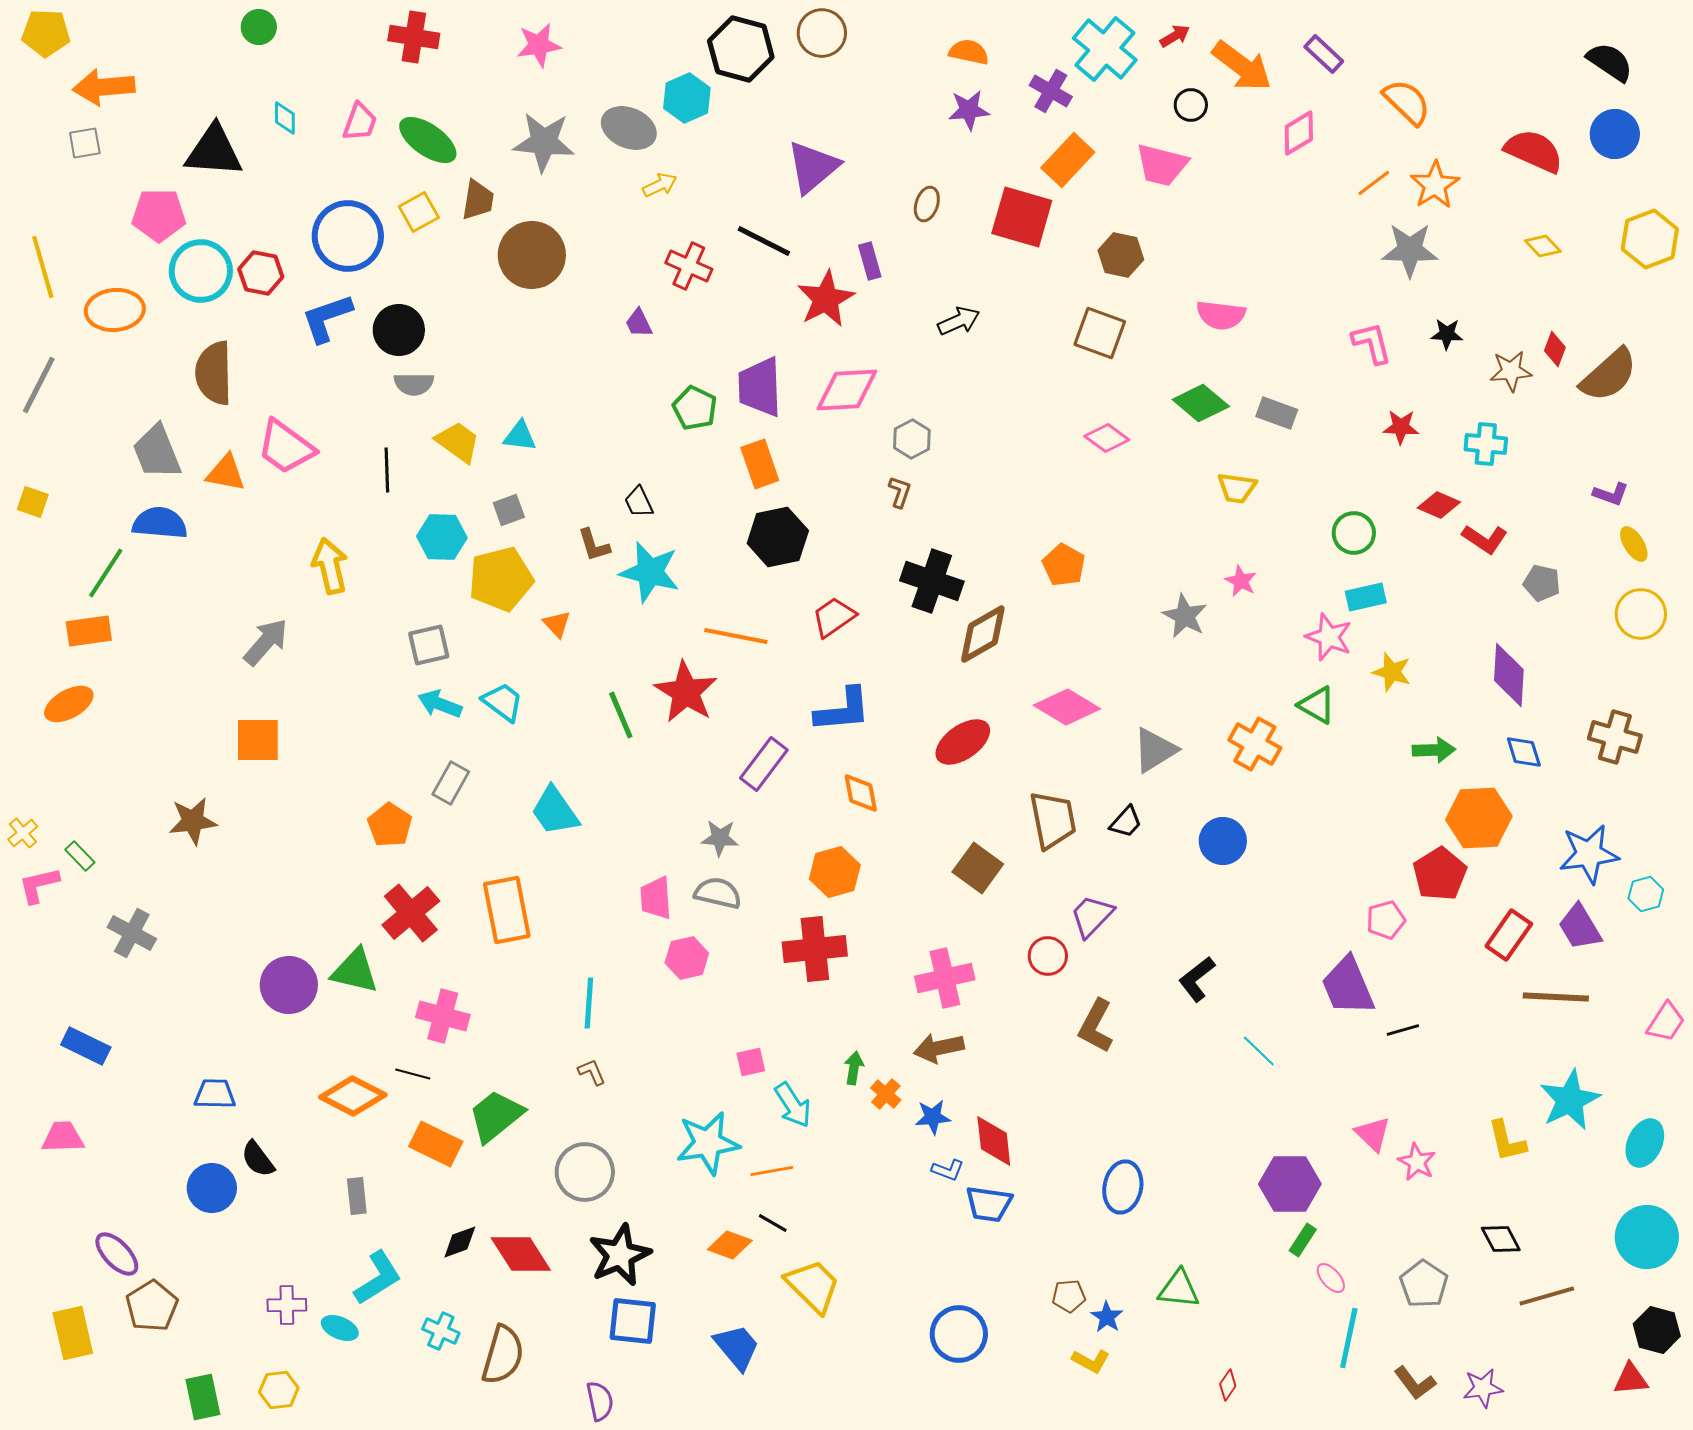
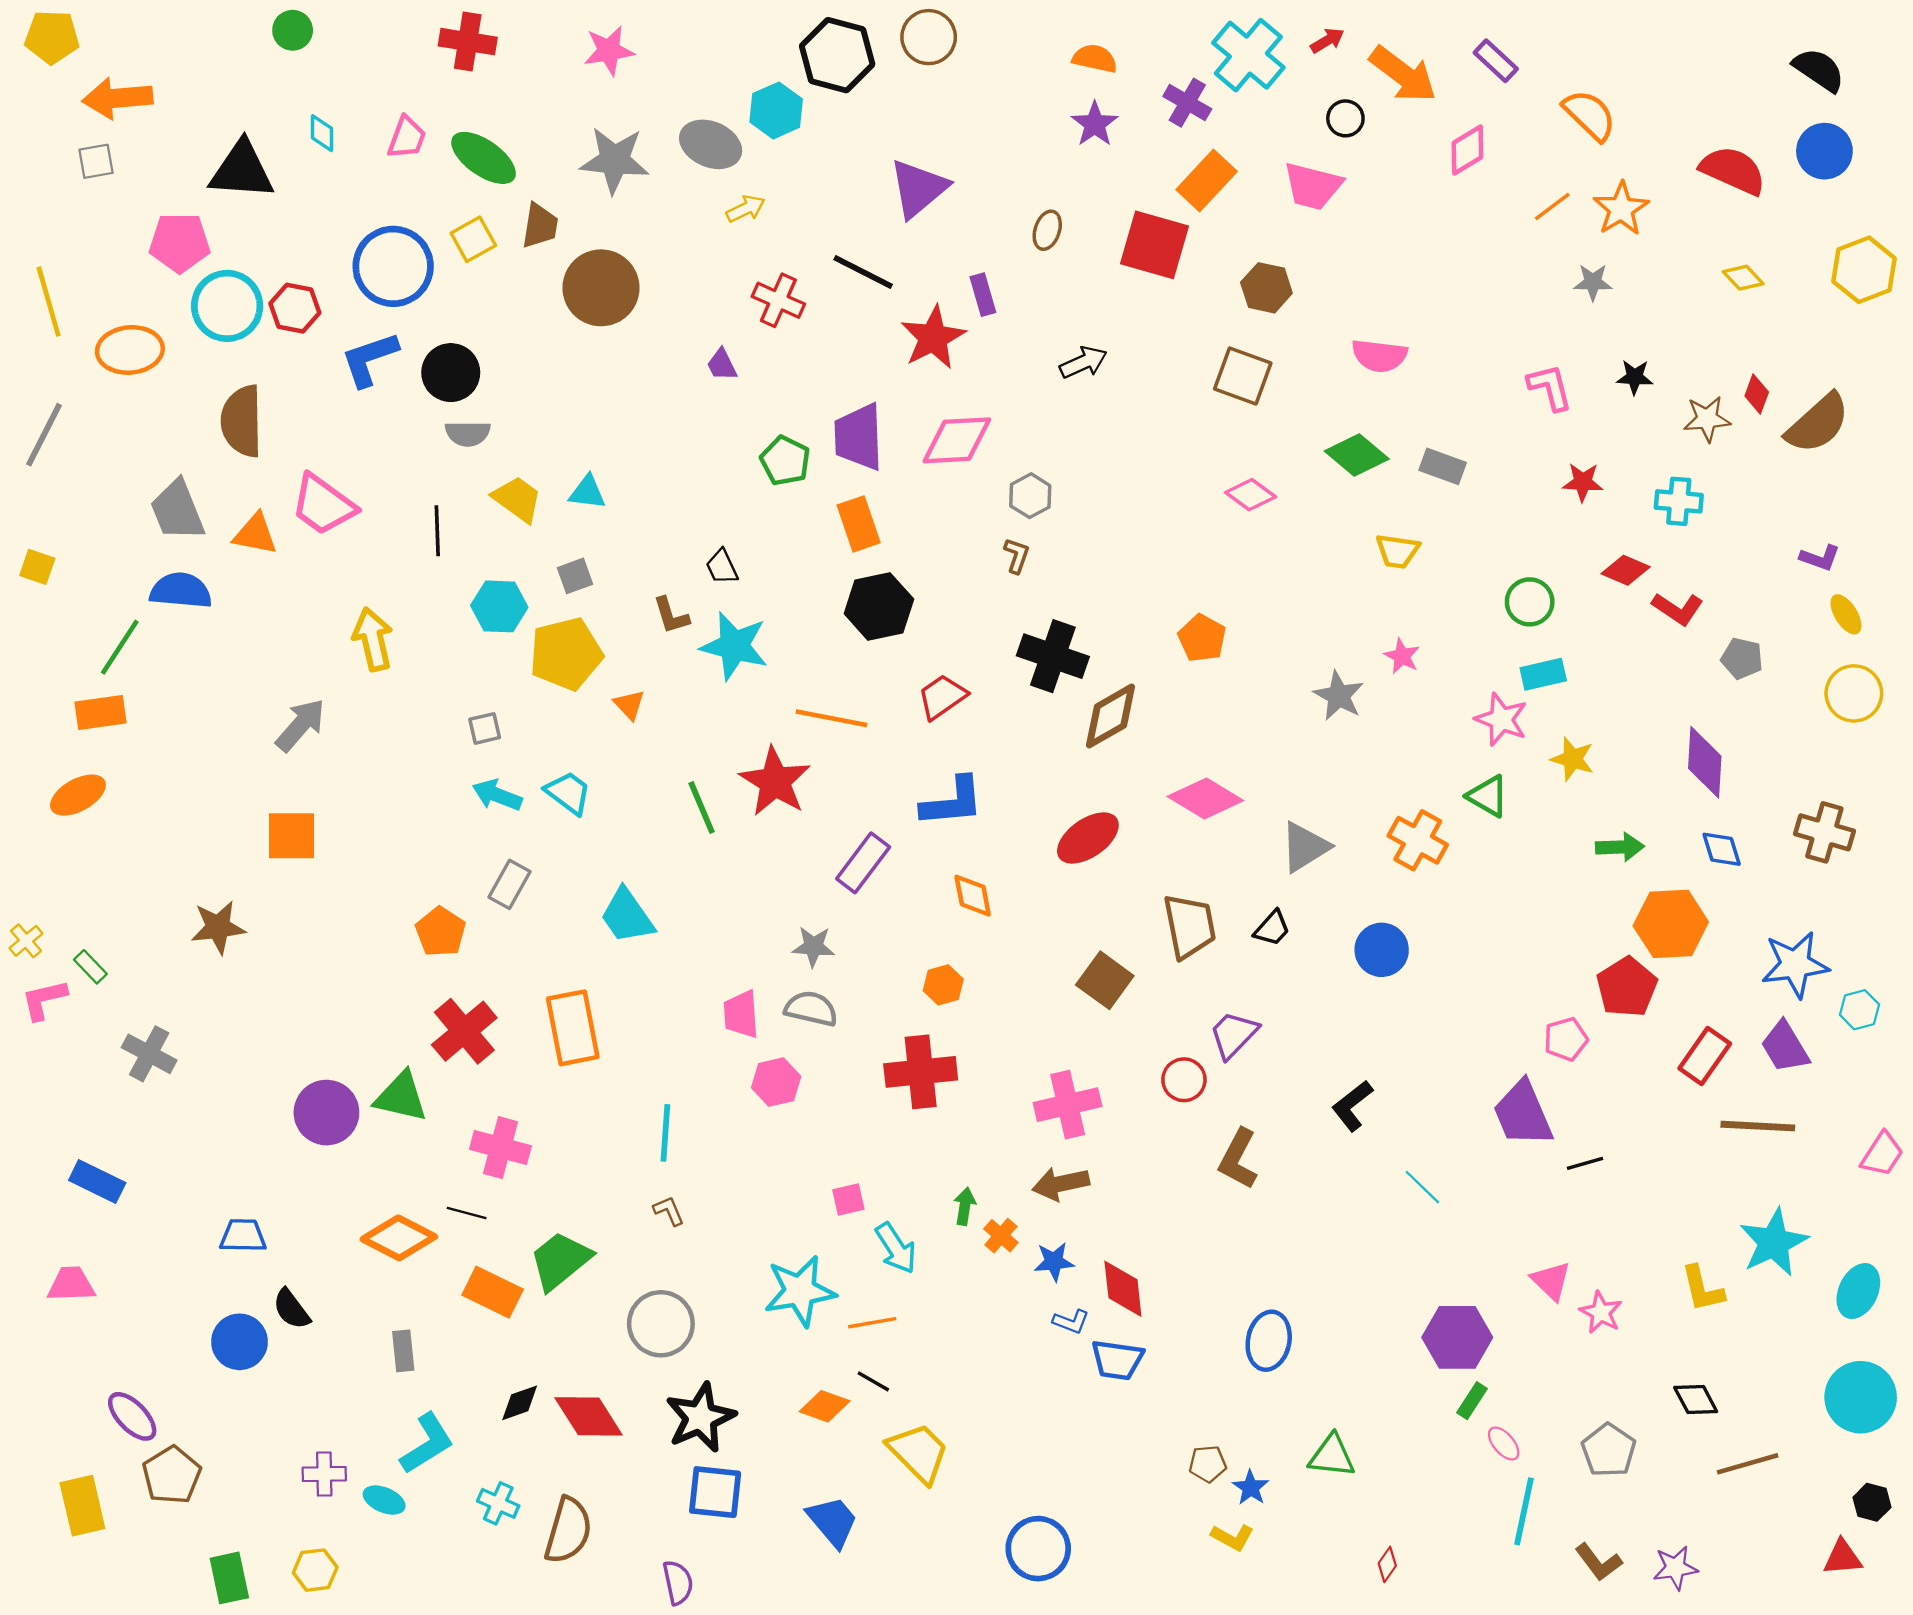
purple star: (969, 110) -> (1095, 124), turned -30
gray star: (1410, 250) -> (1593, 282), size x0.6
gray square: (429, 645) -> (485, 728), size x0.7
orange hexagon: (835, 872) -> (943, 985), size x0.7
black hexagon: (1657, 1330) -> (1872, 1502), size x0.7
blue circle: (959, 1334) -> (1038, 1549), moved

